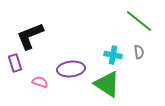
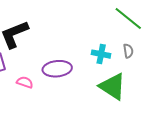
green triangle: (107, 84) -> (113, 86), moved

